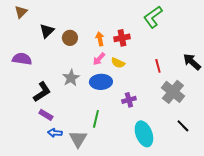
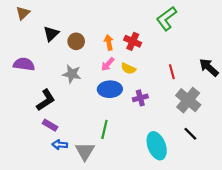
red cross: (122, 38) -> (133, 41), turned 35
gray star: (71, 78) -> (72, 74), moved, turned -30
purple cross: (129, 100) -> (140, 98), moved
black line: (183, 126) -> (190, 134), moved

